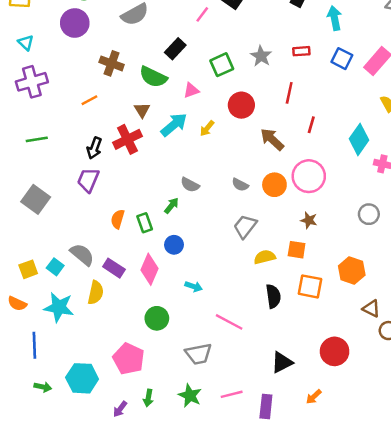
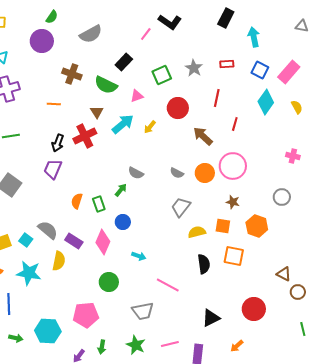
orange line: (89, 100) -> (54, 104), turned 32
cyan diamond: (359, 139) -> (266, 102), moved
orange hexagon: (352, 271) -> (257, 226), moved
pink pentagon: (129, 359) -> (86, 315), turned -30

